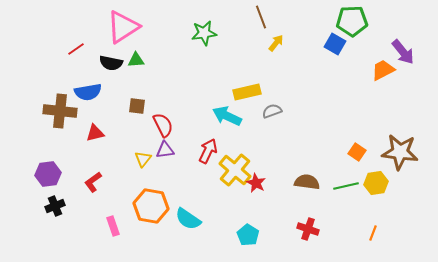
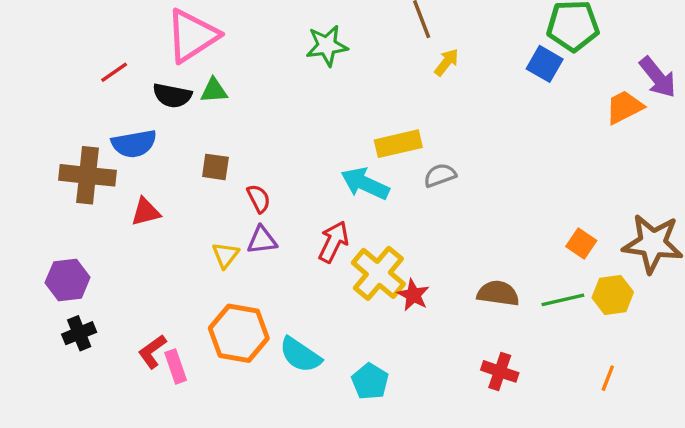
red semicircle: (163, 125) -> (259, 199), size x0.7
red L-shape: (93, 182) -> (152, 352), moved
cyan pentagon: (248, 235) -> (370, 381), moved

